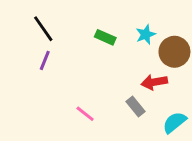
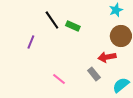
black line: (43, 29) -> (52, 20), moved
cyan star: (146, 34) -> (116, 10), moved

